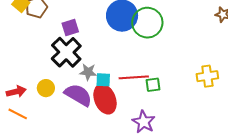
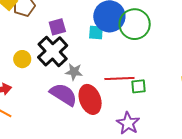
cyan square: (103, 80) -> (96, 33), moved
yellow circle: (46, 88) -> (22, 59), moved

